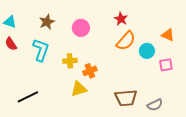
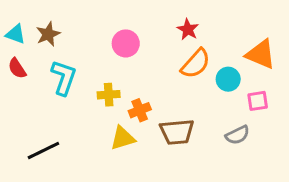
brown star: (47, 22) -> (48, 34), moved
orange triangle: (168, 35) -> (261, 54), size x1.5
brown trapezoid: (126, 98) -> (177, 132), moved
gray semicircle: (155, 105) -> (237, 135), moved

